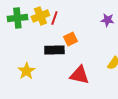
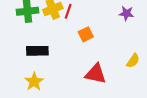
black rectangle: (54, 50) -> (37, 51), moved
yellow star: (26, 71) -> (34, 82), moved

